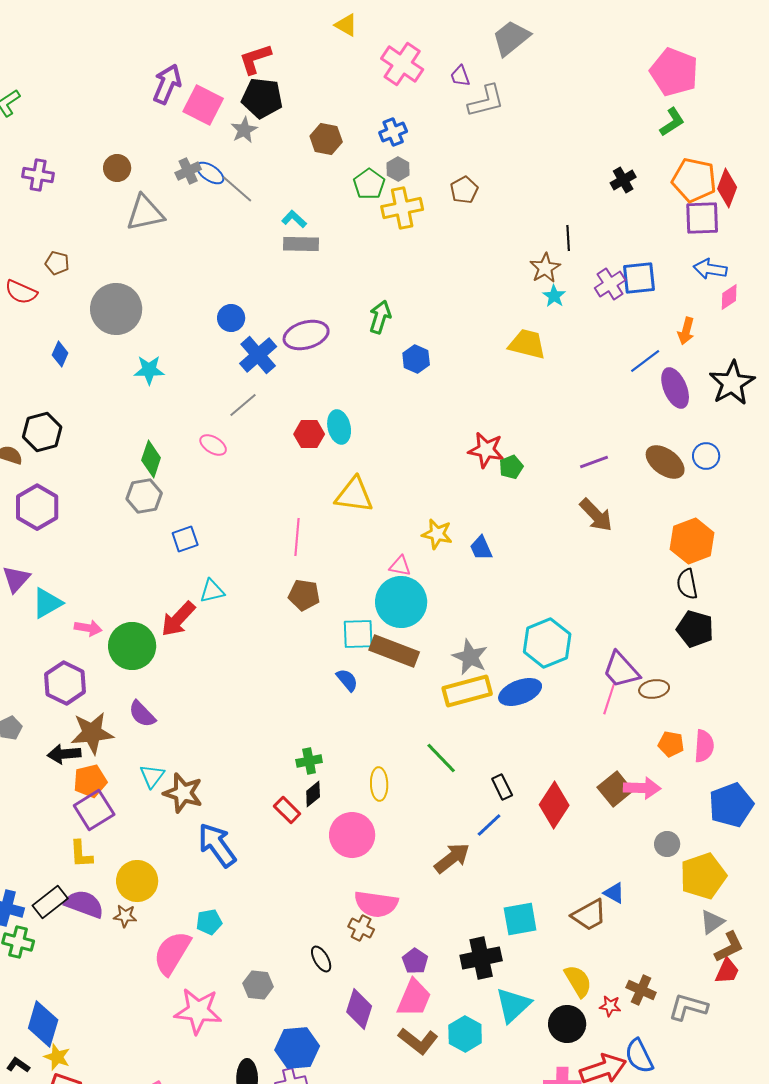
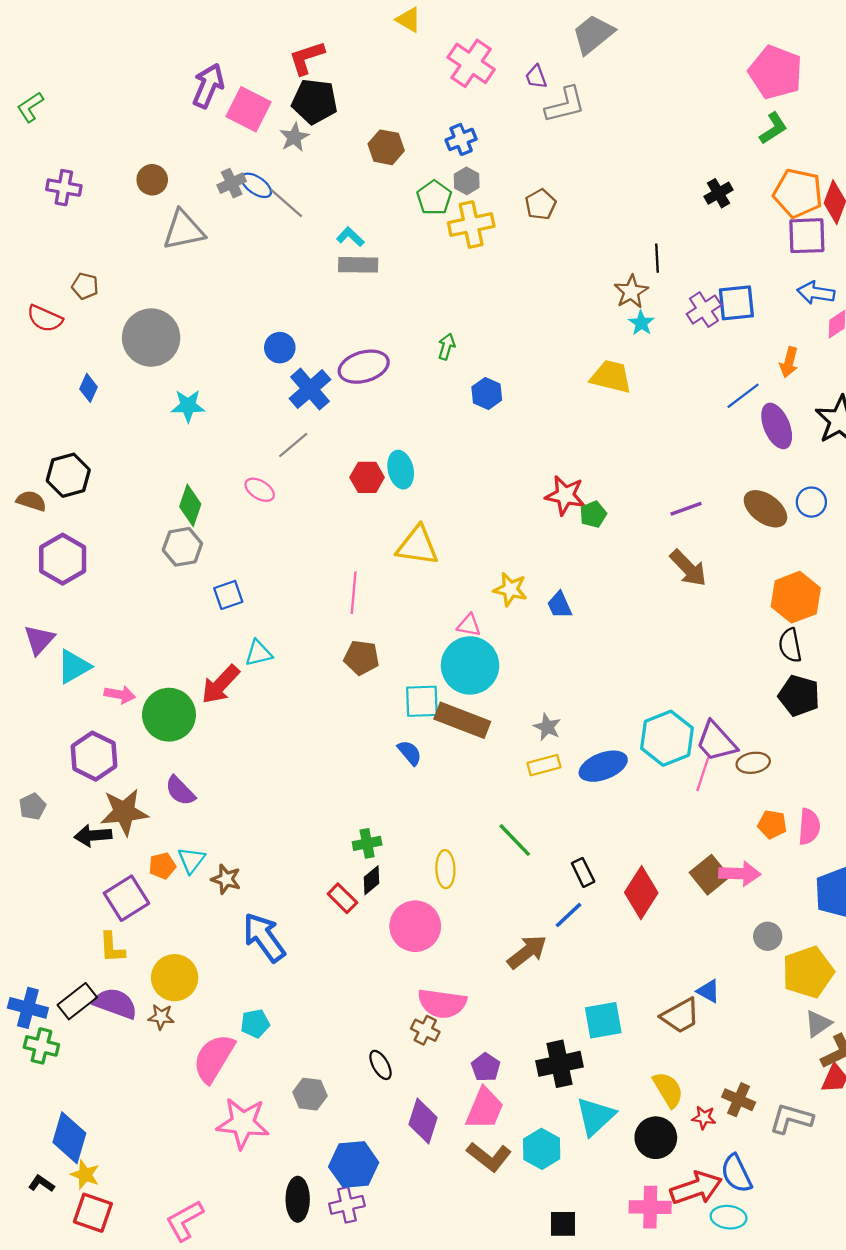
green arrow: (380, 317) -> (447, 347), size x0.7
cyan hexagon: (547, 643) -> (667, 738), moved
gray star: (470, 657) -> (547, 727), size x0.7
yellow rectangle: (467, 691) -> (544, 765), size x0.6
orange pentagon: (90, 781) -> (162, 866), moved, size x0.7
brown star: (183, 793) -> (226, 879), size x0.7

